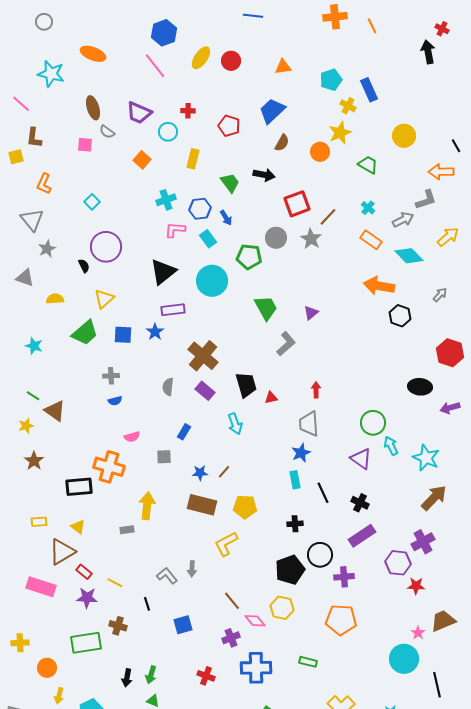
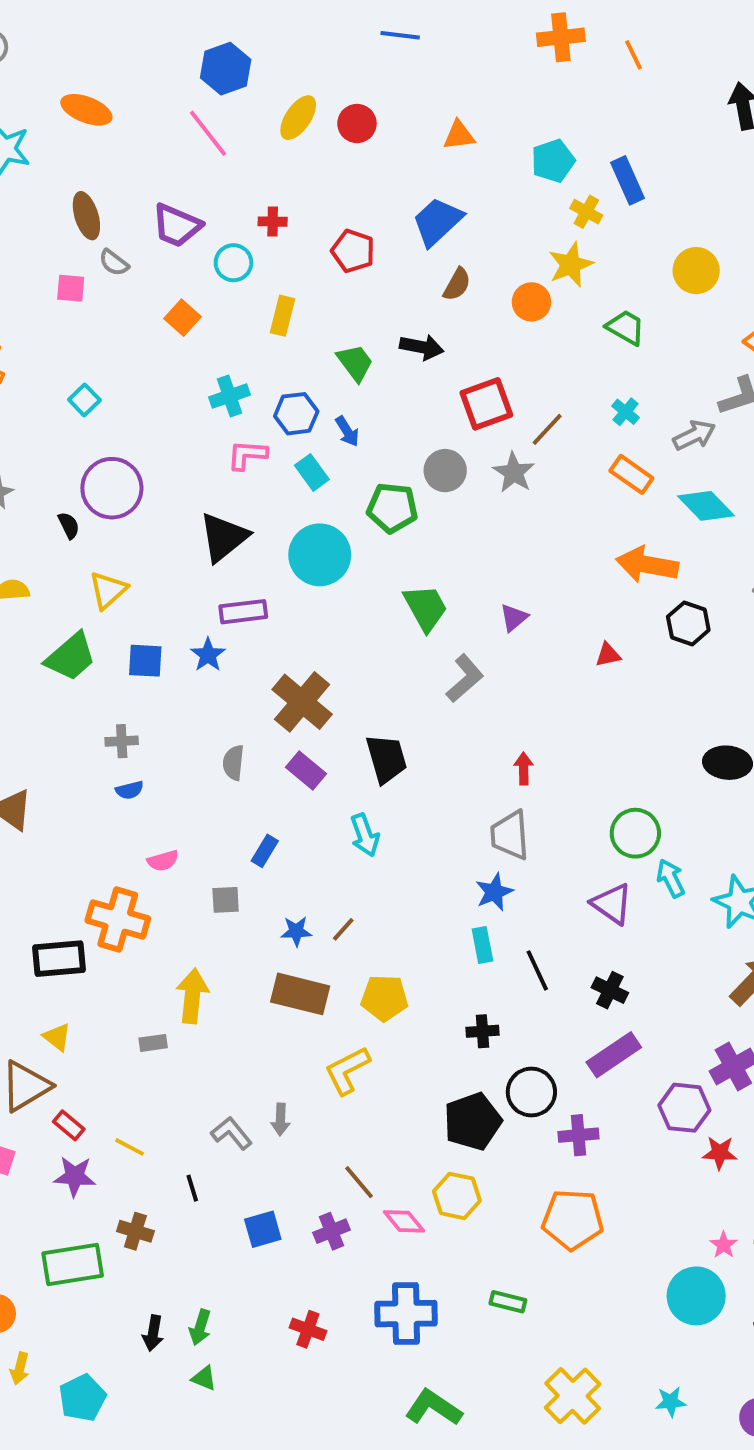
red triangle: (271, 398) -> (608, 655), moved
purple cross: (231, 638) -> (331, 1231), moved

